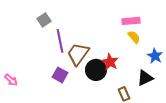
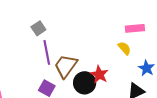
gray square: (44, 20) -> (38, 28), moved
pink rectangle: (131, 21) -> (135, 28), moved

